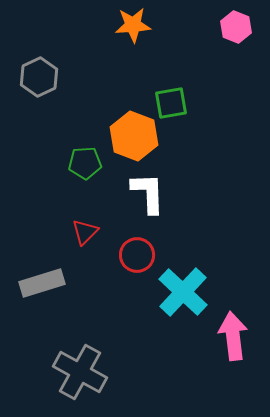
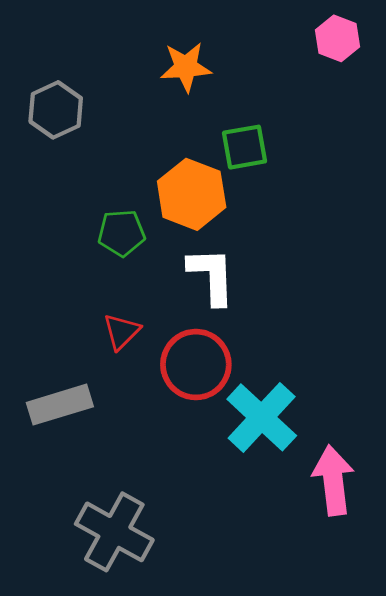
orange star: (133, 25) -> (186, 67), moved
red circle: (137, 255) -> (196, 365), size x1.4

